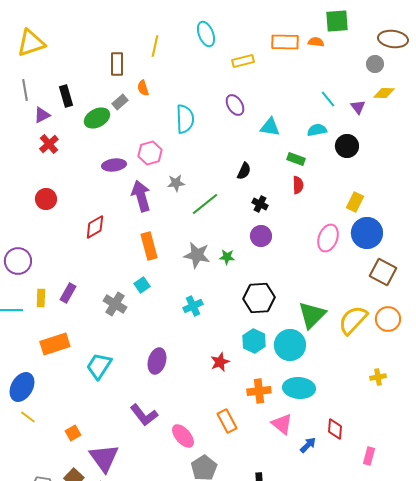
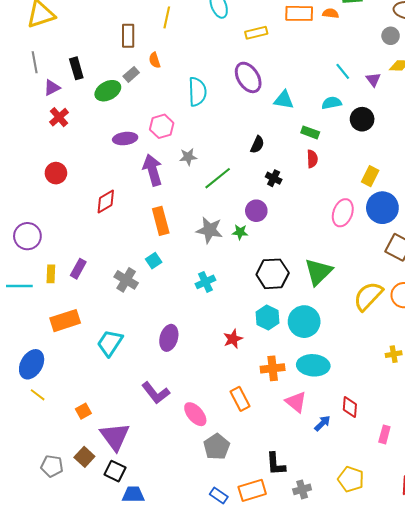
purple ellipse: (235, 105) -> (248, 77), size x1.4
purple circle: (261, 236) -> (256, 211), moved
green triangle: (312, 315) -> (318, 272), moved

